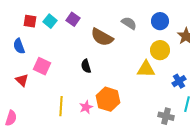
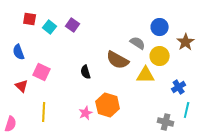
red square: (30, 21) -> (30, 19), moved
gray semicircle: (129, 23) -> (138, 43), moved
brown semicircle: (102, 37) -> (118, 60), moved
yellow line: (61, 106) -> (44, 112), moved

